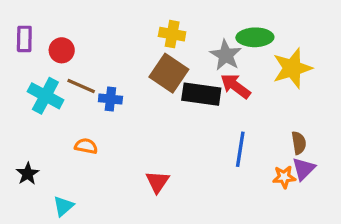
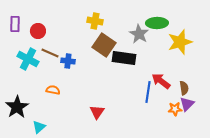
yellow cross: (172, 34) -> (95, 21), moved
red arrow: (235, 86) -> (161, 81), moved
black star: (28, 174) -> (17, 107), size x1.6

